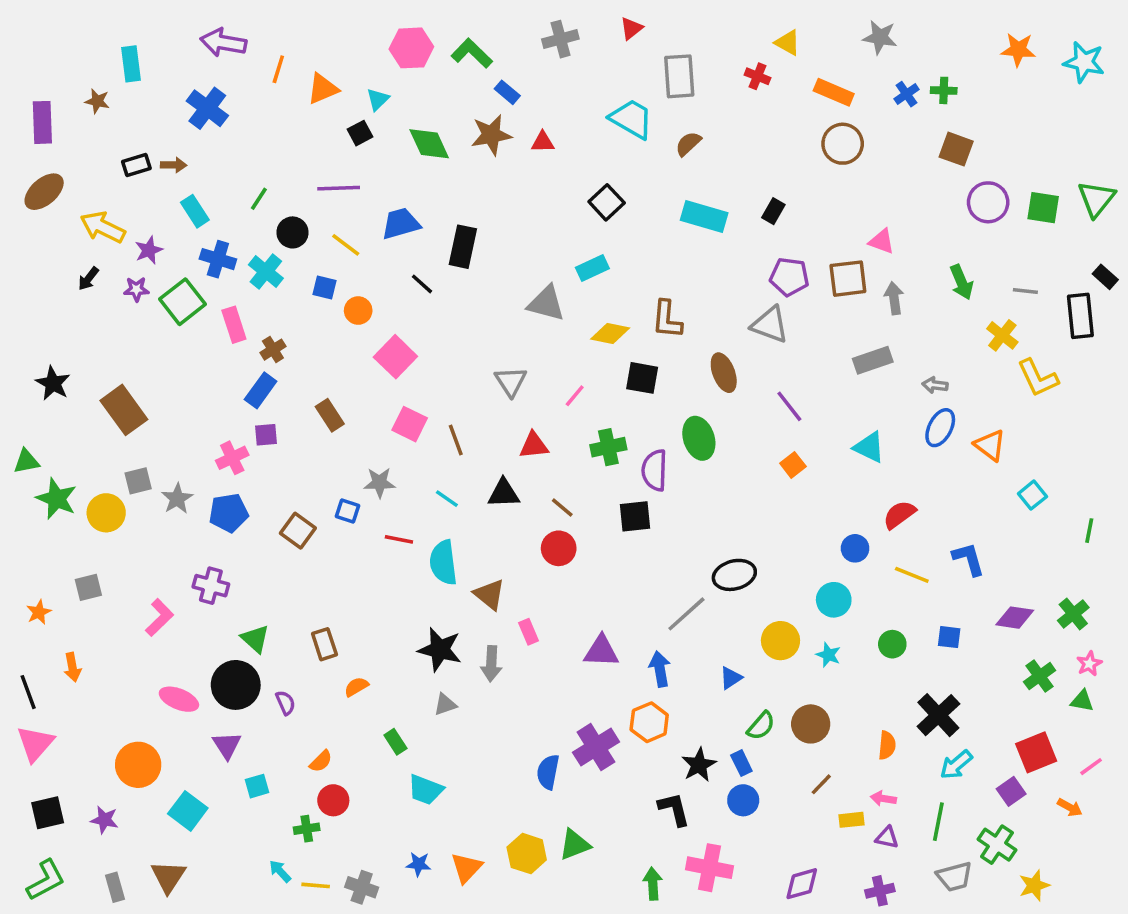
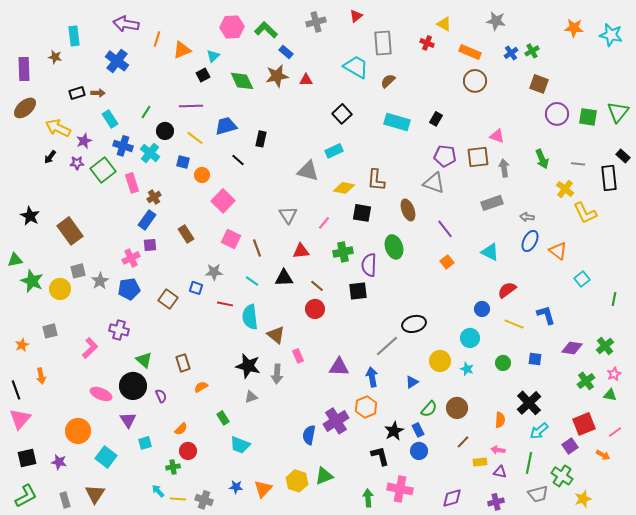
green cross: (944, 90) -> (532, 51), turned -32
black rectangle: (463, 247) -> (261, 139), size x0.7

